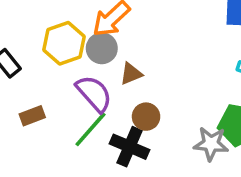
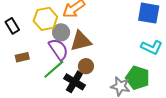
gray circle: (102, 48) -> (61, 32), moved
brown triangle: (131, 74) -> (81, 41), size x1.6

